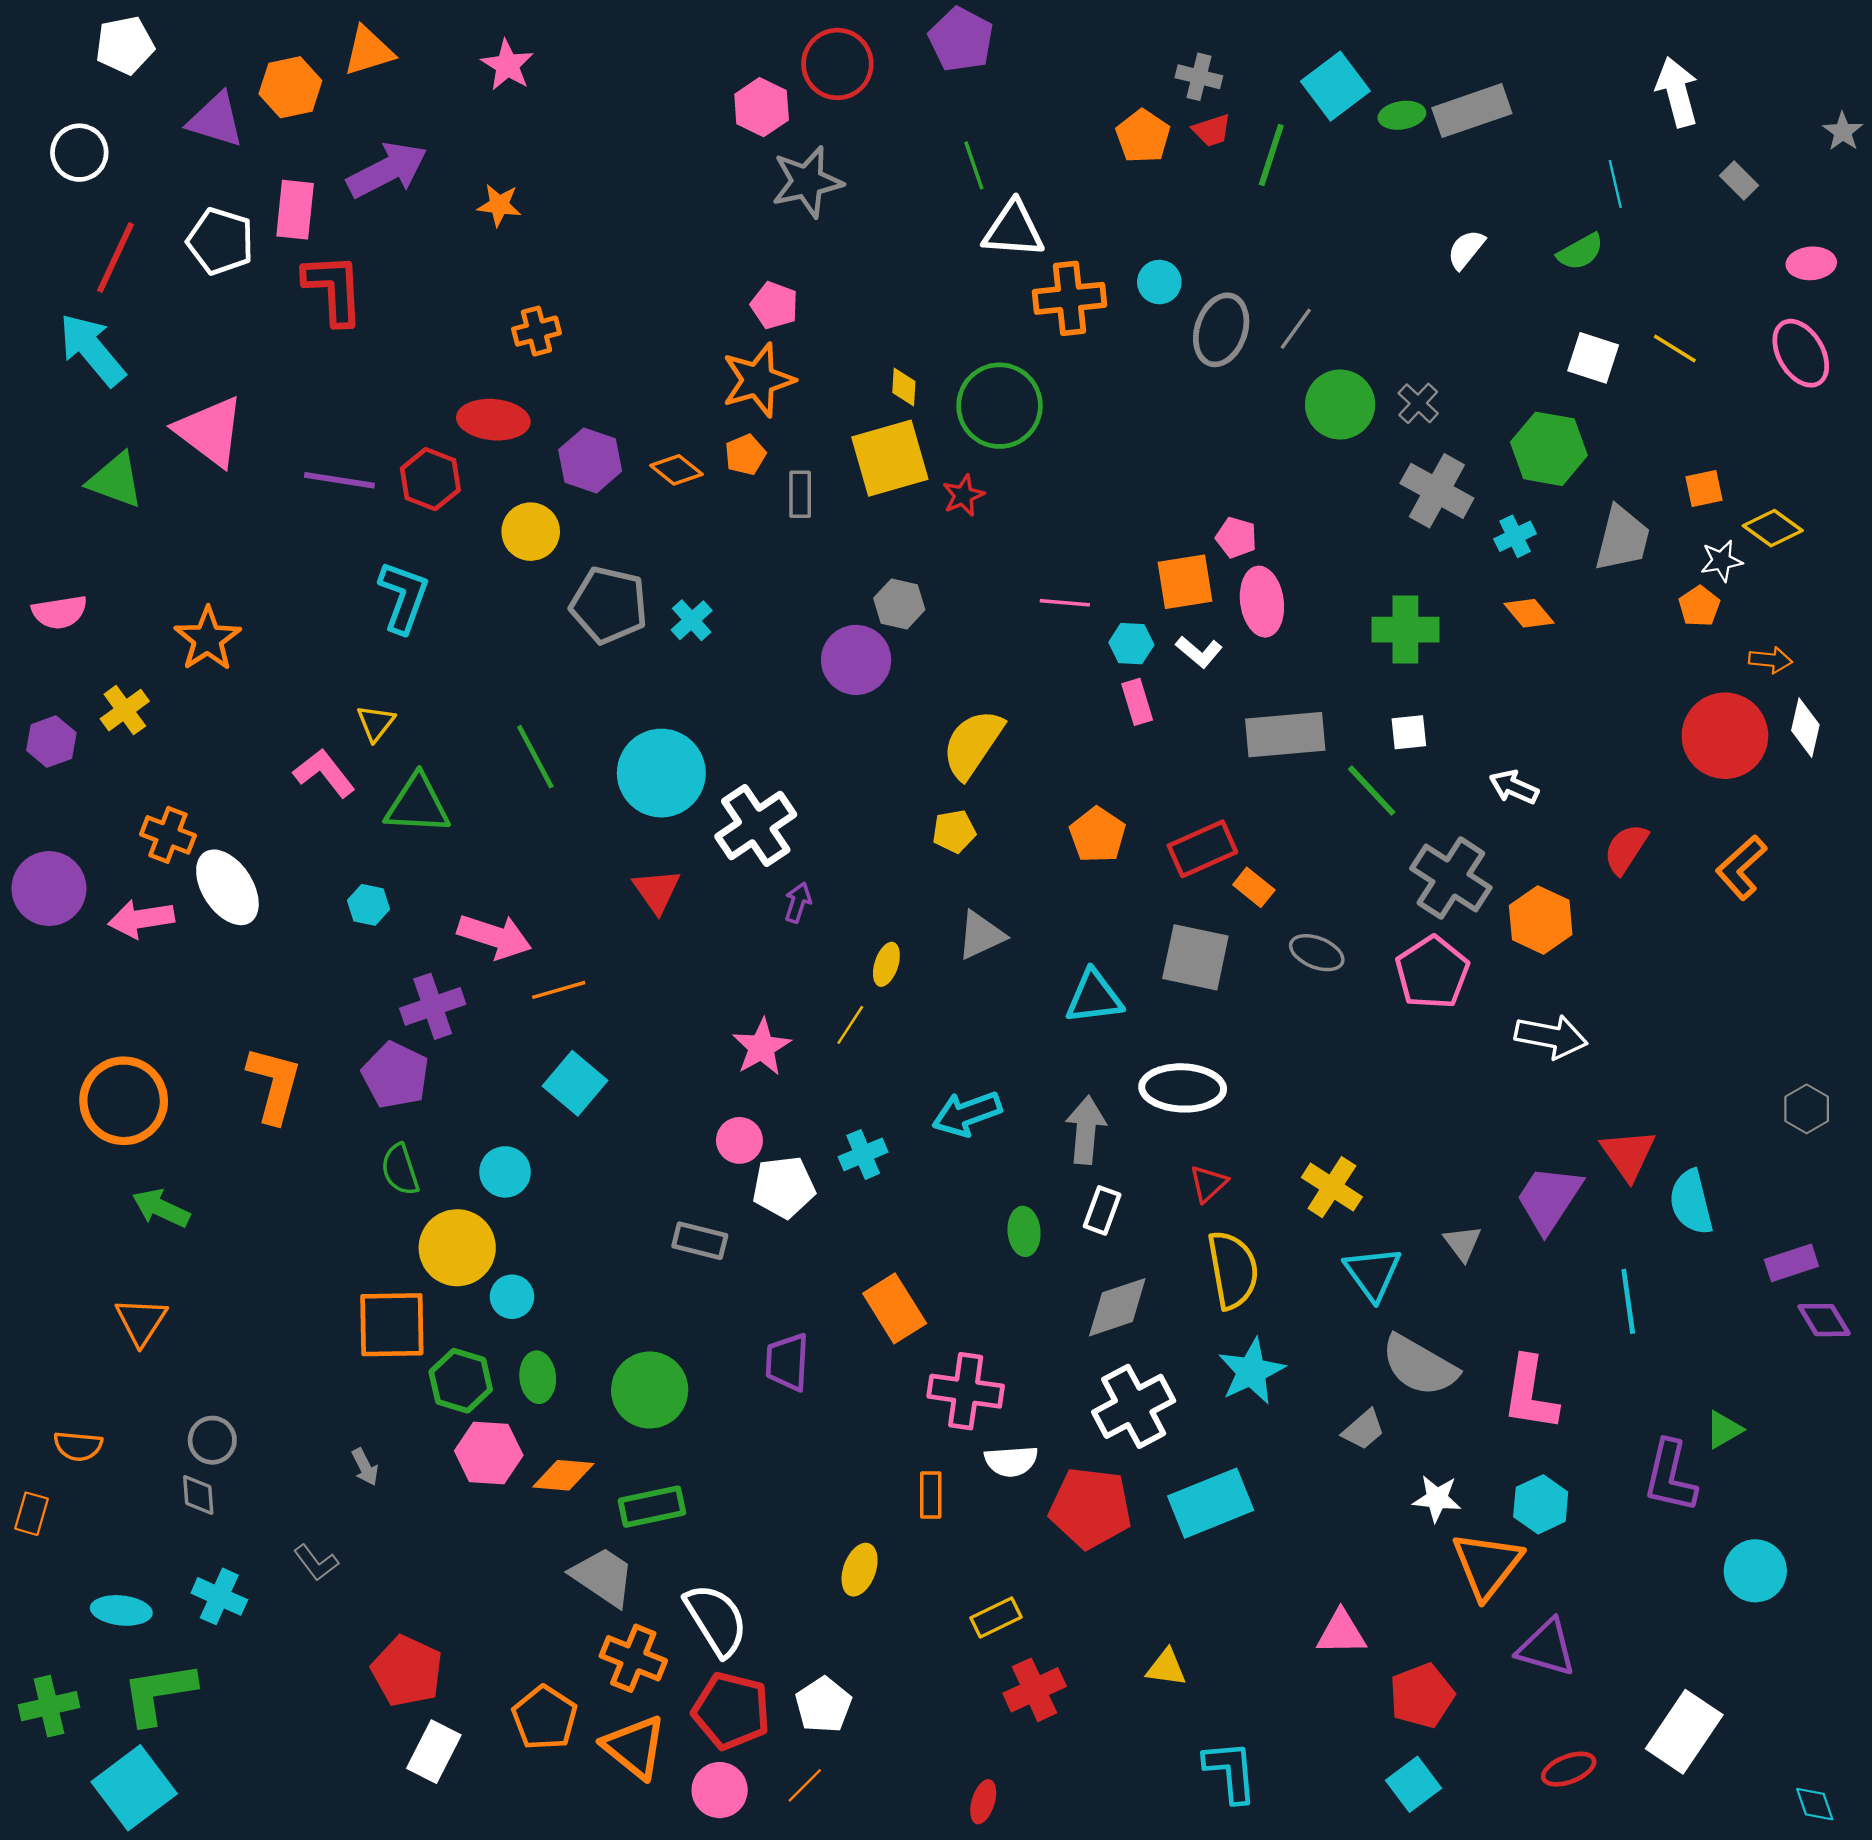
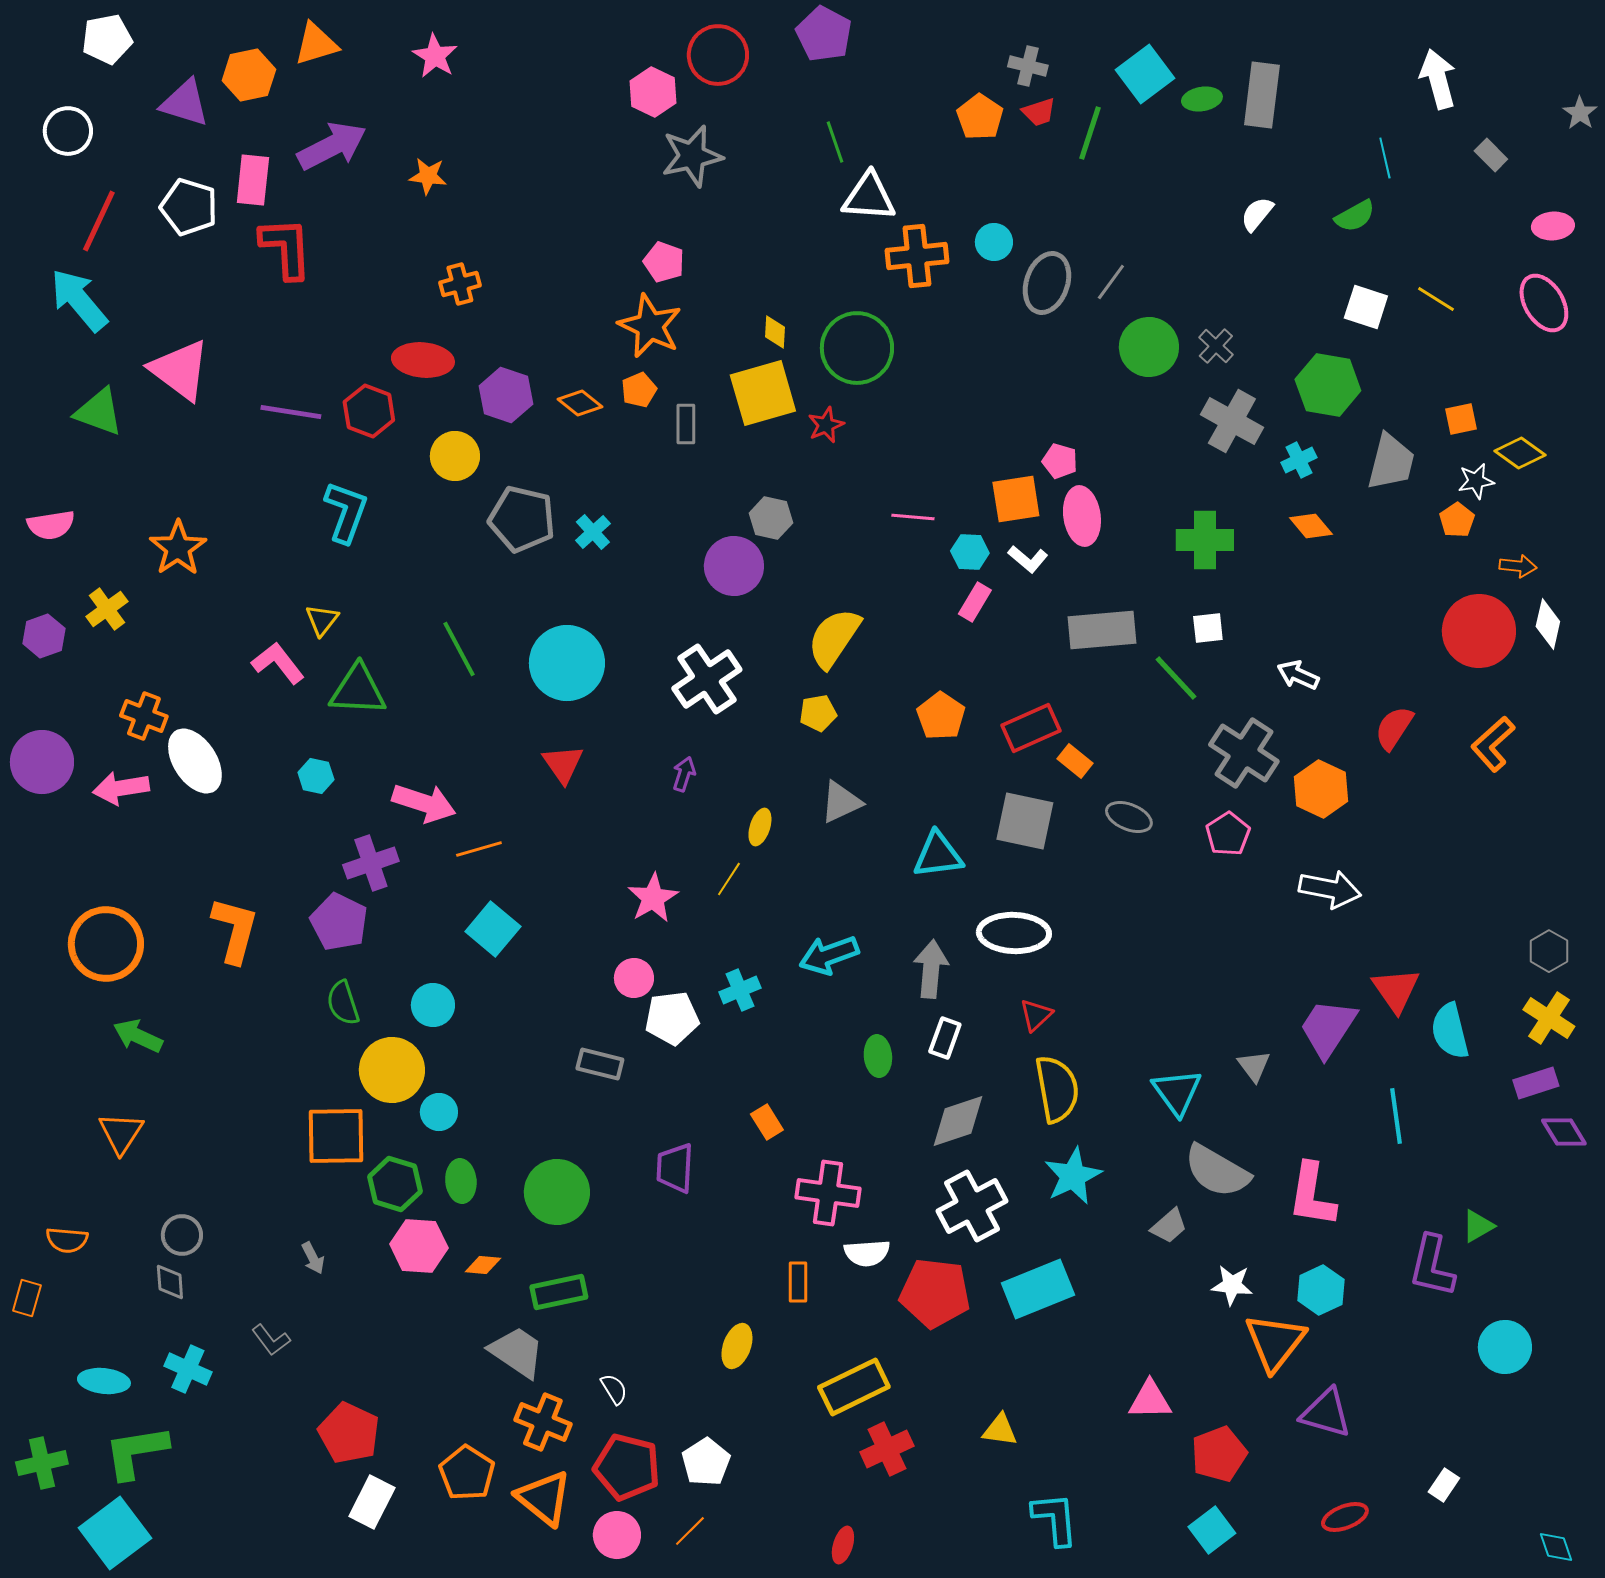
gray rectangle: (1472, 111) -> (1262, 95), turned -64
orange star: (758, 380) -> (650, 326), turned -30
pink rectangle: (1137, 702) -> (975, 602), turned 48
white cross: (756, 826) -> (707, 679), moved
pink pentagon: (1432, 972) -> (1228, 834), size x0.7
yellow cross: (1332, 1187) -> (1549, 1018), moved
orange rectangle: (895, 1308) -> (767, 1122), size x0.6
orange diamond: (563, 1475) -> (483, 1265), size x0.7
yellow rectangle: (996, 1617) -> (854, 1387), size x1.6
white semicircle: (716, 1620) -> (614, 1389), size x0.5
white rectangle: (1684, 1732) -> (1444, 1485), size x0.5

